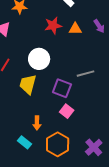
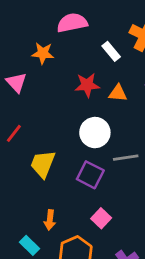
white circle: (39, 59) -> (95, 133), moved
pink square: (67, 111) -> (101, 218), moved

